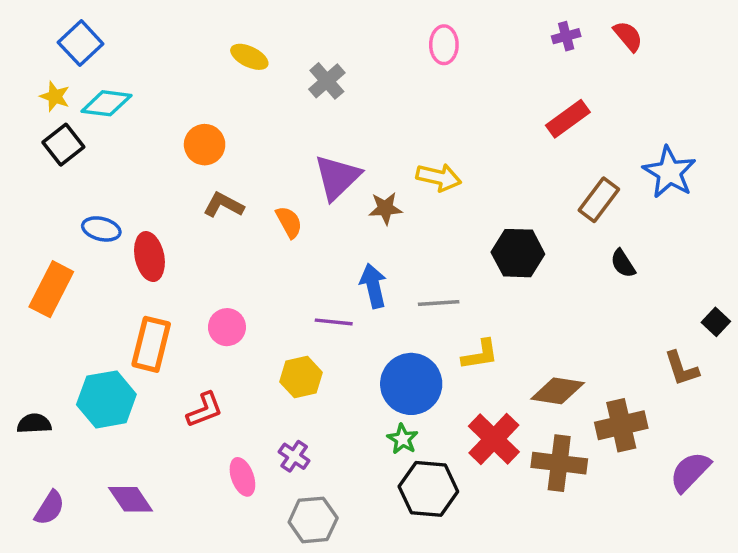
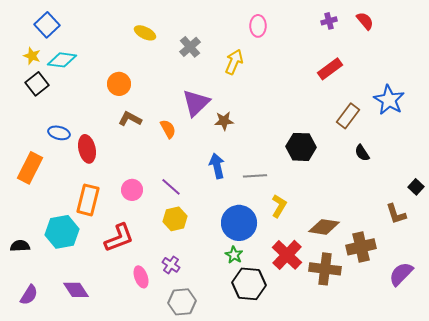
yellow arrow: (439, 177) -> (234, 62), moved, turned -80
purple line: (334, 322) -> (171, 187), moved, turned 35
yellow L-shape: (480, 355) -> (279, 206), turned -50
red L-shape: (205, 410) -> (119, 238), size x1.4

